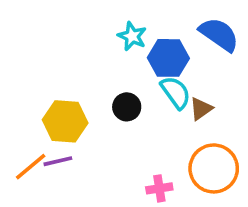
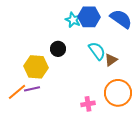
blue hexagon: (168, 58) -> (89, 17), moved
black circle: (127, 107) -> (58, 49), moved

